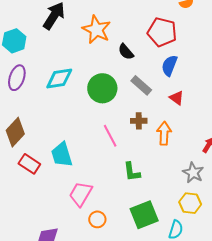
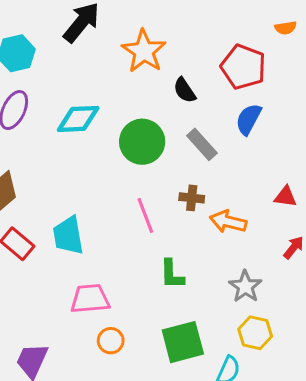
red triangle: (177, 98) -> (285, 197), moved, turned -35
orange arrow: (164, 133) -> (228, 222), turned -85
gray star: (193, 173) -> (245, 286), moved
pink trapezoid: (81, 194) -> (90, 299), turned 48

